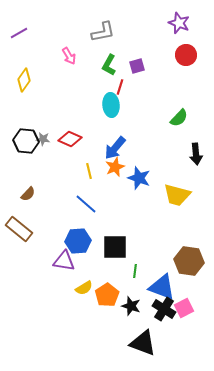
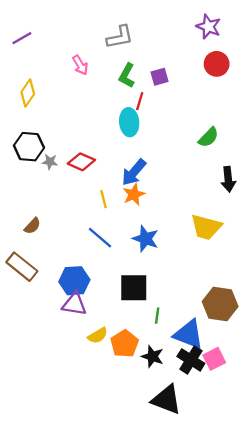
black hexagon: (26, 141) -> (29, 147), moved
blue star: (139, 178) -> (145, 239), moved
blue hexagon: (78, 241) -> (74, 281), moved

